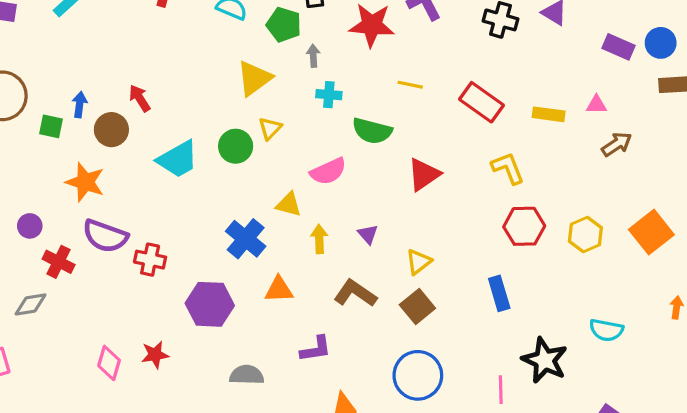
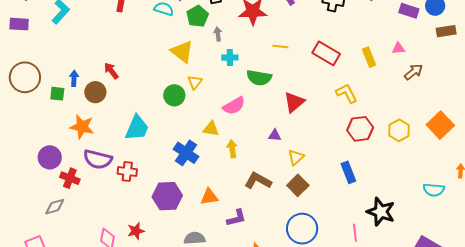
green pentagon: (284, 25) -> (198, 16), turned 30
yellow triangle: (254, 78) -> (182, 52), turned -40
yellow rectangle: (549, 114) -> (369, 57), turned 66
cyan trapezoid: (178, 159) -> (137, 128), moved, turned -32
purple circle: (30, 226) -> (50, 157), size x1.5
purple triangle: (368, 234) -> (275, 135), moved, turned -40
orange triangle: (279, 290) -> (209, 197), moved
cyan semicircle: (606, 330) -> (434, 190), moved

